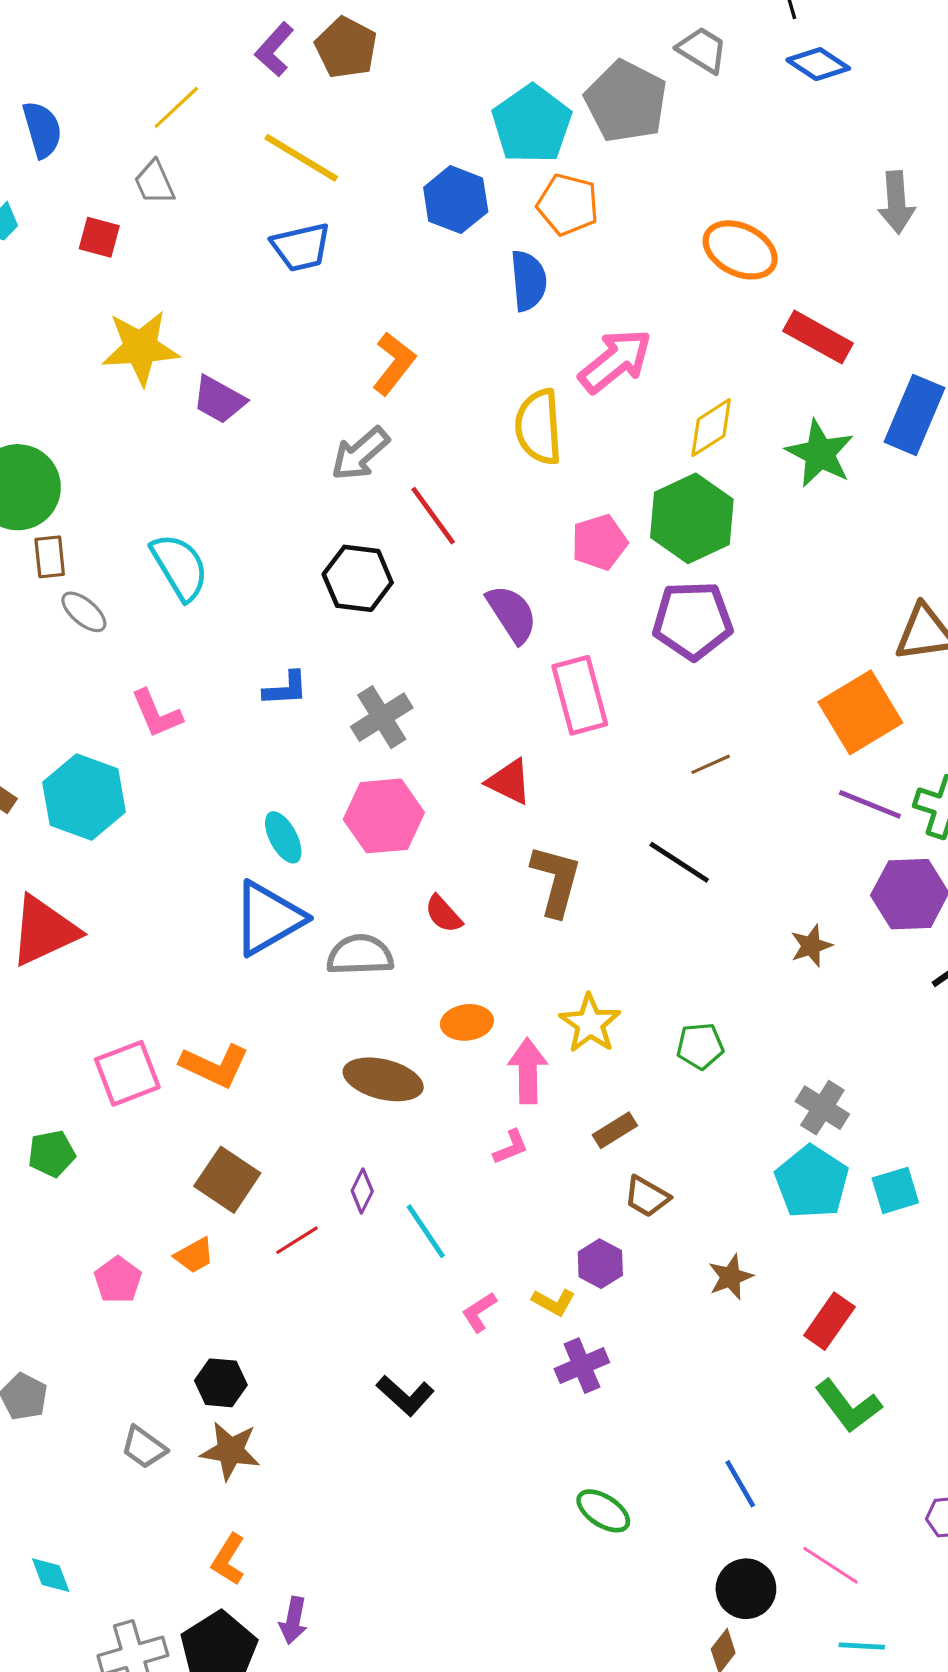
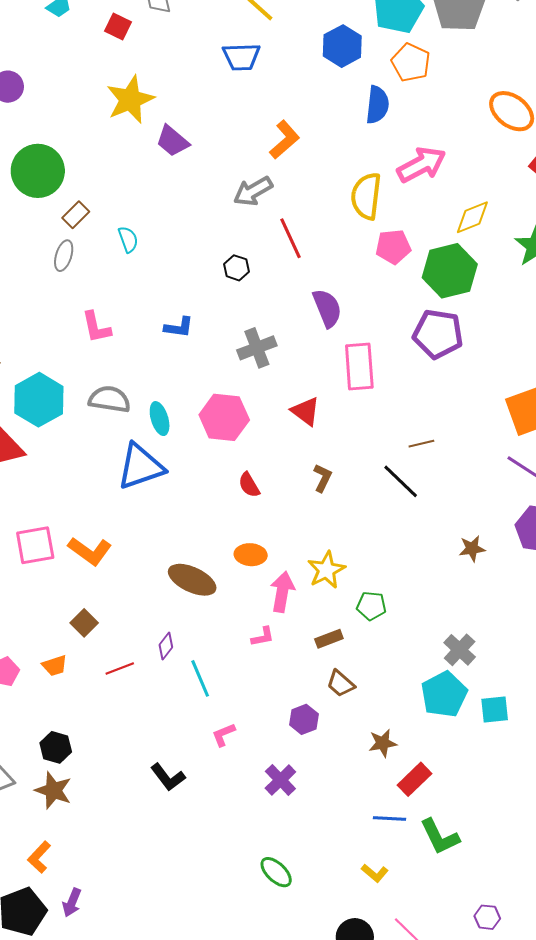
yellow star: (140, 348) -> (130, 100), turned -30
pink pentagon: (599, 542) -> (393, 247), moved
brown rectangle: (50, 557) -> (76, 215), moved, turned 40
cyan semicircle: (180, 567) -> (128, 239), size x0.6
black hexagon: (358, 578) -> (236, 268), size x0.6
gray ellipse: (84, 612) -> (64, 256), turned 56
gray cross: (382, 717) -> (257, 348), moved
brown line: (711, 764) -> (421, 444), moved
cyan hexagon: (84, 797) -> (39, 400), moved
brown L-shape: (556, 881) -> (323, 478), size x0.6
gray semicircle: (360, 955) -> (110, 399), moved
green pentagon: (700, 1046) -> (371, 606), moved
brown square: (227, 1180) -> (84, 623), size x0.7
yellow L-shape: (554, 1302) -> (375, 873), moved
red rectangle: (829, 1321) -> (414, 779), moved
purple cross: (582, 1366) -> (280, 780), turned -32
blue line: (740, 1484) -> (389, 819), moved, turned -68

